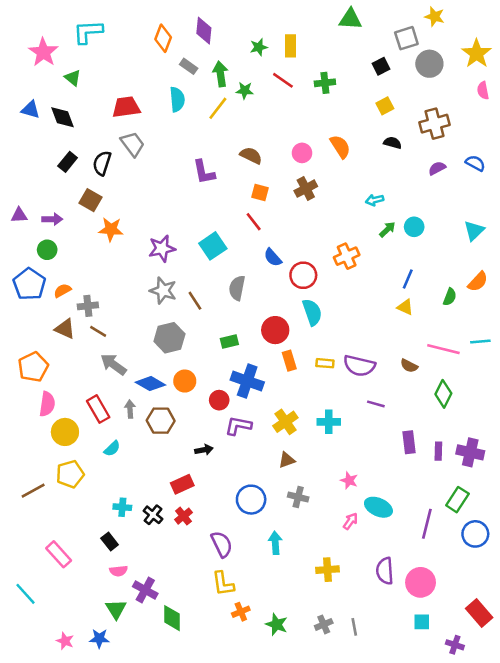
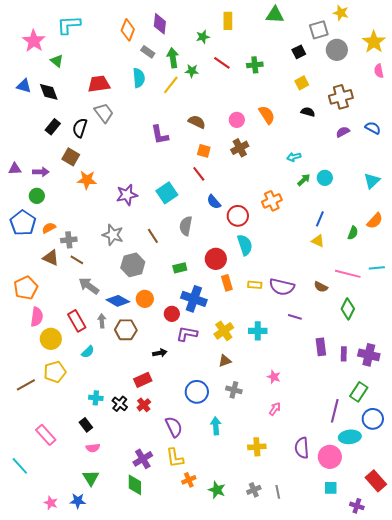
yellow rectangle: (291, 46) -> (228, 21), moved
gray star: (163, 291) -> (113, 235), moved
cyan ellipse: (378, 507) -> (350, 437), moved, turned -30
purple cross: (145, 590) -> (143, 459), moved, turned 30

